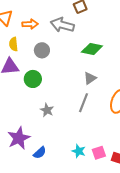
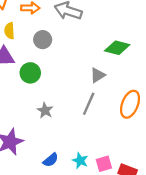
green diamond: (92, 49) -> (117, 48), moved
blue semicircle: (40, 153) -> (51, 160), moved

